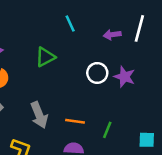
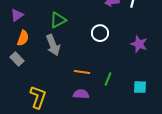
purple star: (124, 77) -> (139, 44), moved
gray arrow: (39, 115) -> (53, 45), moved

